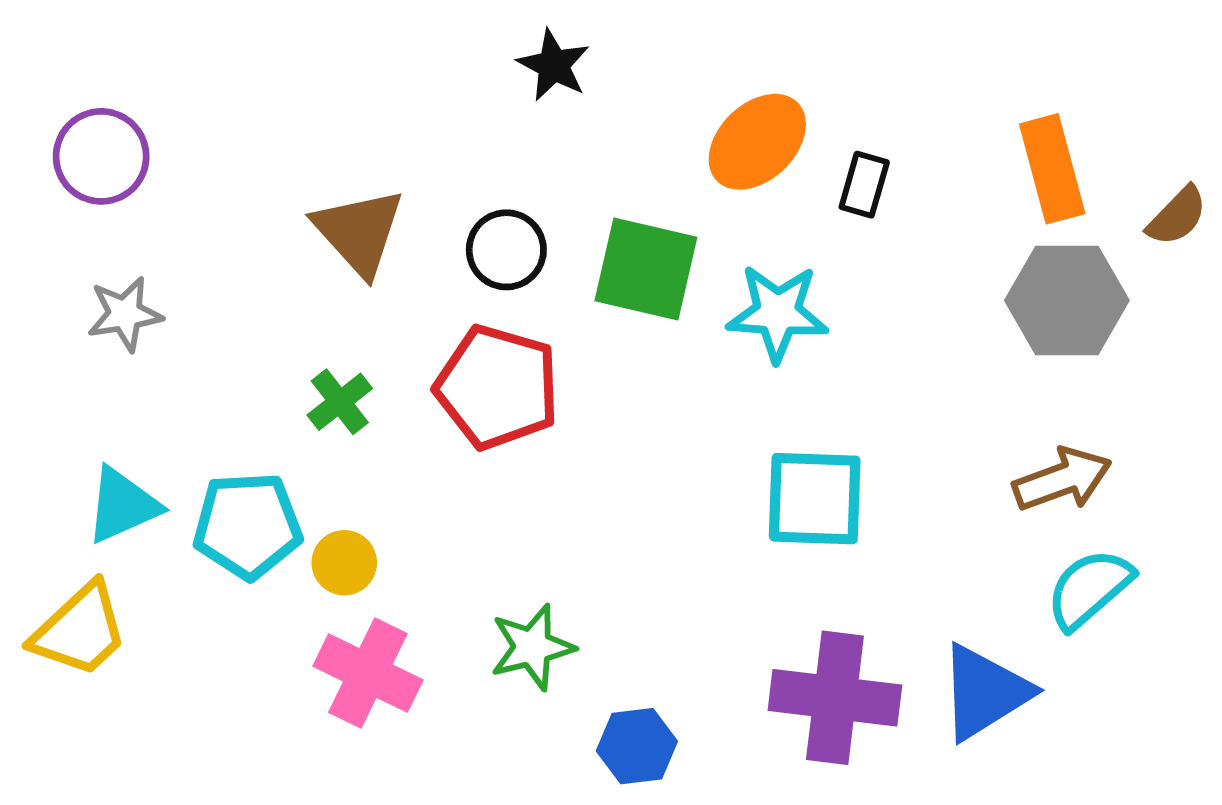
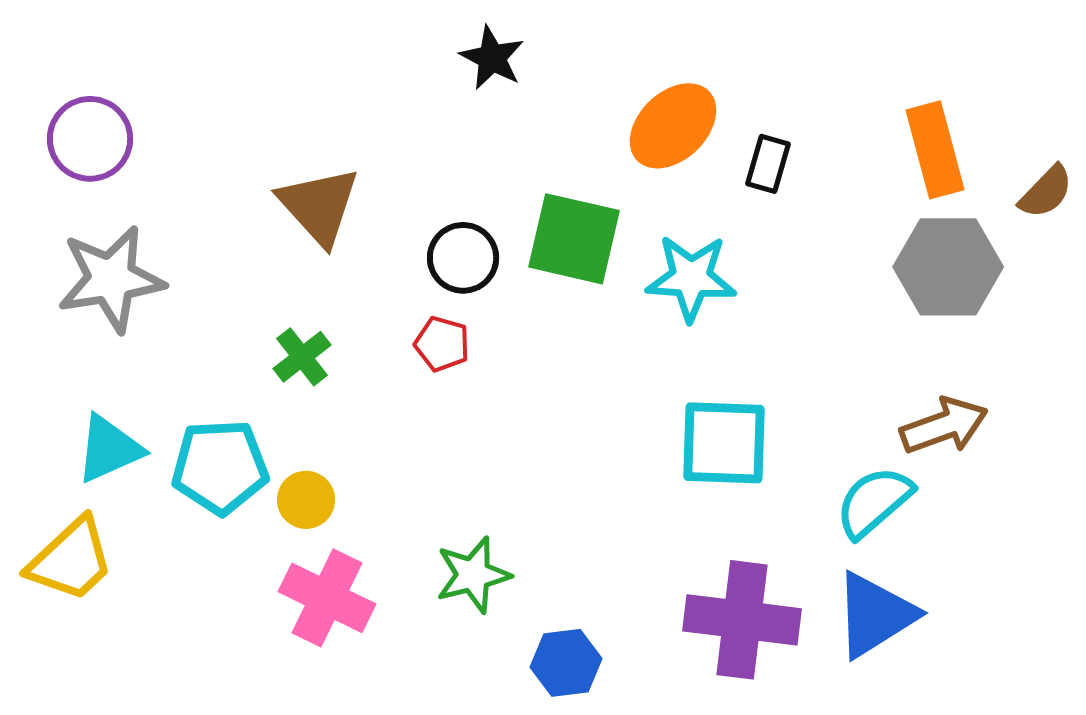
black circle: (506, 250) -> (463, 258), moved
gray star: (125, 314) -> (111, 279), size x1.6
red pentagon: (497, 387) -> (442, 344), size x0.5
cyan semicircle: (1089, 589) -> (874, 502), moved

